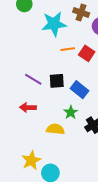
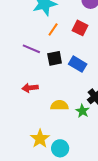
orange line: (68, 49) -> (53, 29), moved, turned -40
purple line: (33, 79) -> (31, 49), moved
green star: (71, 112) -> (82, 111), moved

